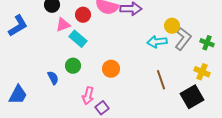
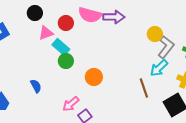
cyan arrow: (157, 42) -> (159, 68), moved, turned -36
green circle: (73, 66) -> (66, 61), moved
pink arrow: (88, 96) -> (71, 104), turned 36

